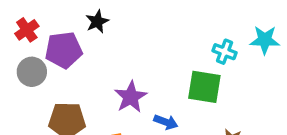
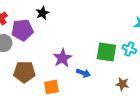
cyan cross: (225, 52) -> (129, 49), moved

